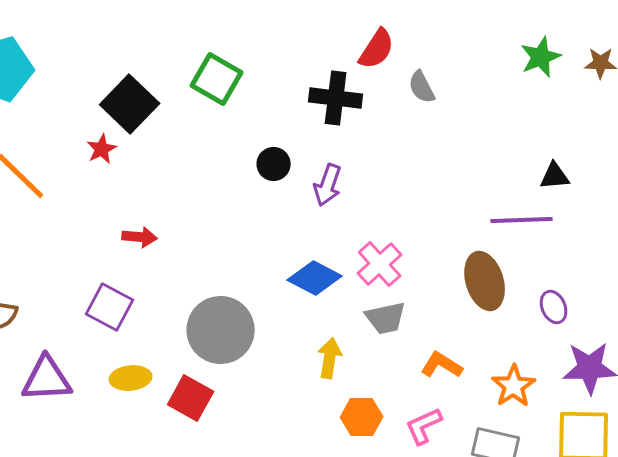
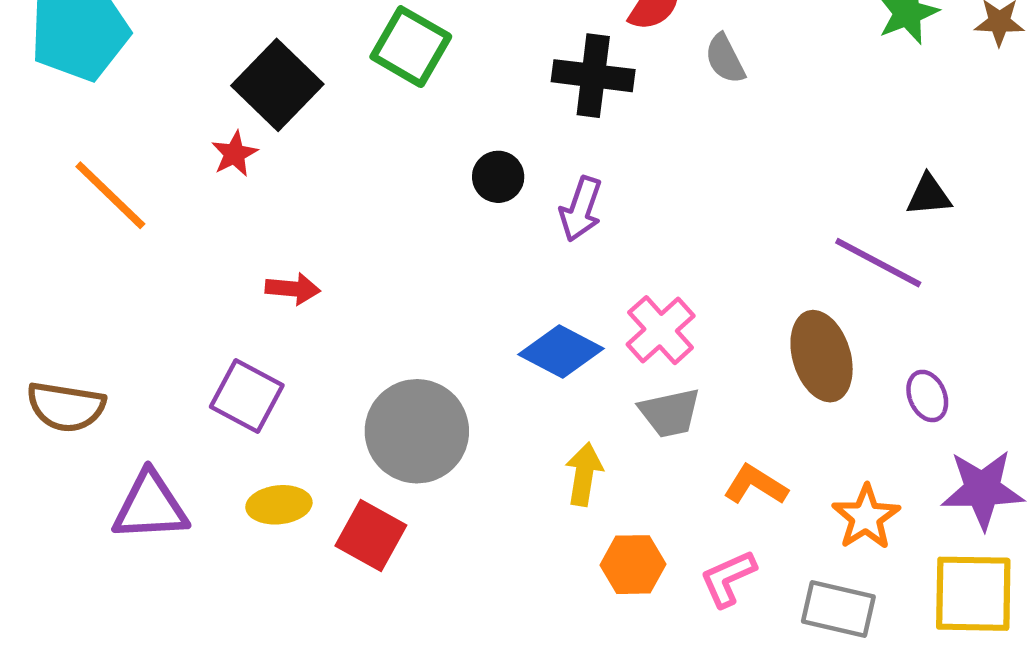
purple line: (522, 220) -> (878, 263), turned 30

